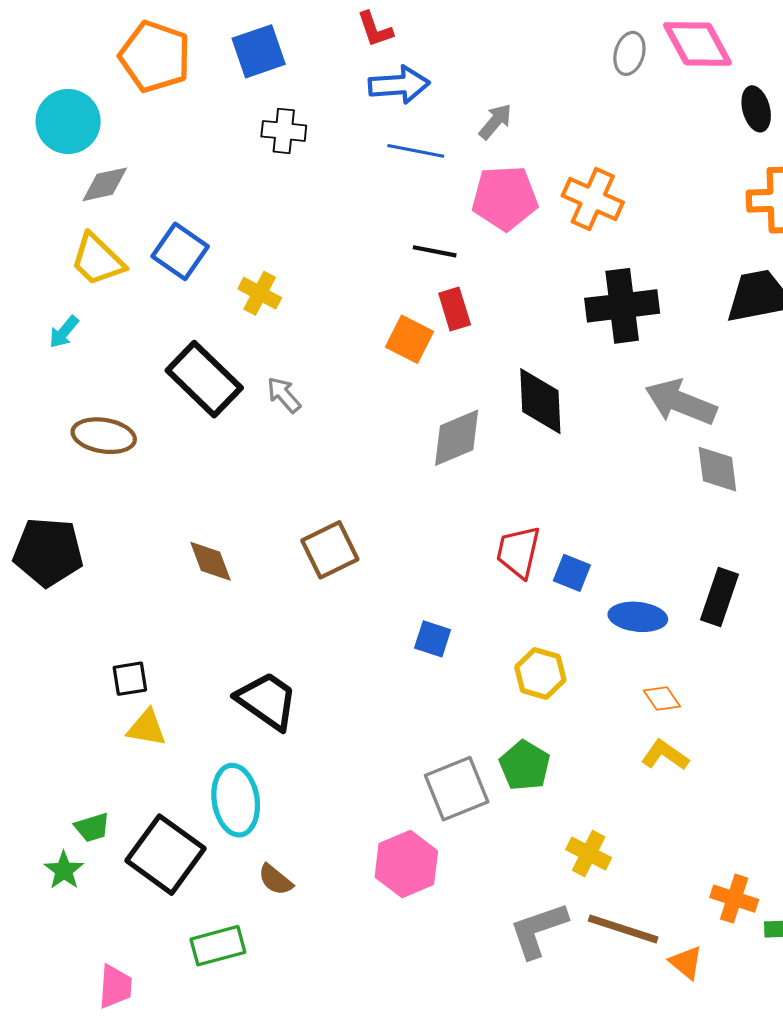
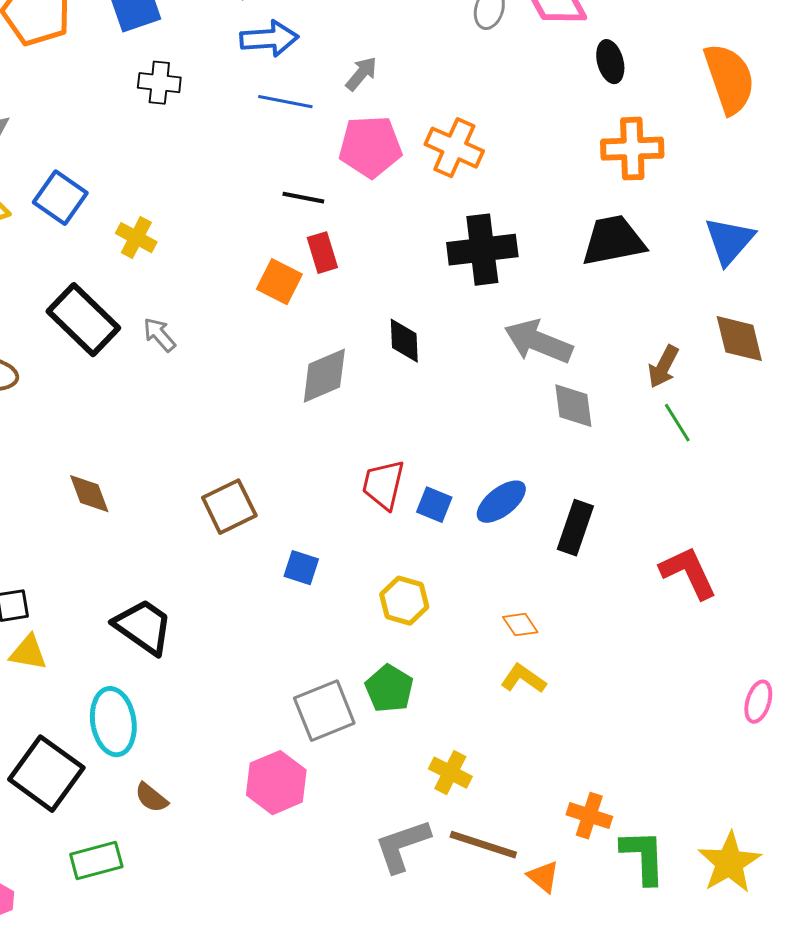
black diamond: (540, 401) -> (404, 341), size x0.7
brown square: (330, 550) -> (229, 507), moved
blue ellipse: (638, 617) -> (501, 502), moved, turned -44

